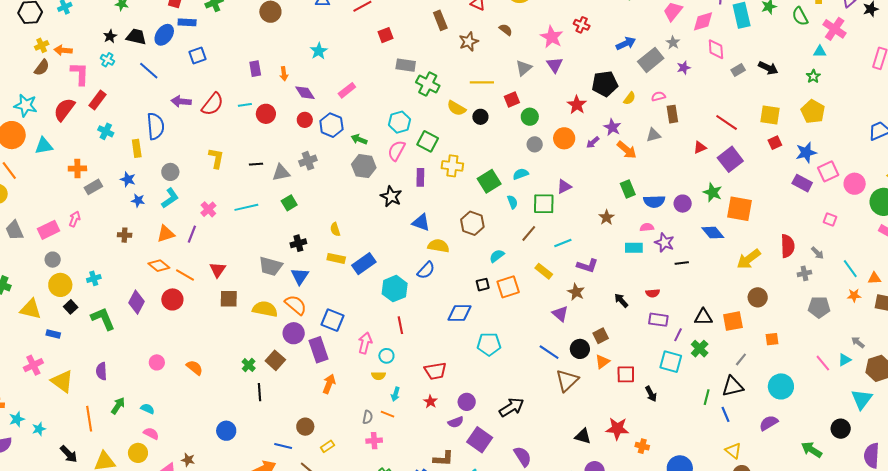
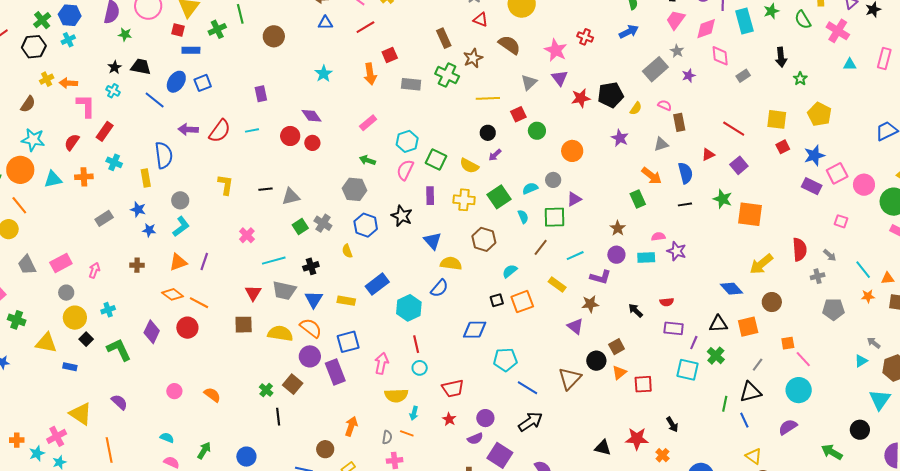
brown semicircle: (506, 30) -> (509, 45), size x1.6
blue ellipse: (164, 35) -> (176, 82), moved
blue arrow: (626, 43) -> (629, 32), moved
cyan triangle: (820, 52) -> (850, 64), moved
brown semicircle: (42, 68) -> (28, 104), moved
black arrow: (768, 68) -> (781, 57), moved, turned 60
orange arrow: (284, 74) -> (370, 74), moved, size x1.5
green star: (813, 76) -> (800, 79), moved
green cross: (428, 84) -> (447, 75), moved
pink rectangle: (347, 90) -> (368, 123), moved
pink semicircle: (658, 96) -> (665, 105), turned 40
red star: (577, 105) -> (581, 98), moved, turned 30
yellow semicircle: (456, 108) -> (469, 166), moved
red semicircle: (64, 109) -> (72, 142), size x0.7
red circle: (266, 114) -> (290, 136), moved
blue hexagon: (331, 125) -> (366, 225), moved
purple arrow: (593, 142) -> (495, 155), moved
gray circle: (535, 144) -> (553, 180), moved
orange arrow: (627, 150) -> (652, 176), moved
purple square: (730, 159) -> (739, 165), size x0.7
gray cross: (308, 161) -> (323, 223), moved, turned -36
gray hexagon: (364, 166) -> (354, 189), moved
yellow cross: (452, 166) -> (464, 200), moved
orange cross: (77, 168) -> (84, 177), moved
blue semicircle: (654, 201) -> (686, 173), moved, turned -100
purple circle: (683, 204) -> (616, 255), moved
cyan line: (246, 207) -> (274, 261), moved
pink cross: (208, 209) -> (247, 235), moved
pink arrow: (75, 219) -> (94, 270), moved
blue triangle: (421, 222) -> (433, 241), turned 30
blue diamond: (713, 233) -> (731, 289), moved
yellow rectangle: (336, 258) -> (346, 301), moved
black line: (682, 263) -> (685, 204), moved
red triangle: (218, 270) -> (253, 293), moved
brown star: (576, 292) -> (590, 304), turned -30
blue square: (333, 320) -> (348, 342), turned -35
blue line: (549, 352) -> (528, 388), moved
cyan circle: (386, 356) -> (420, 368), moved
pink line: (823, 363) -> (803, 359), moved
pink cross: (33, 365) -> (57, 436), moved
purple semicircle: (101, 371) -> (119, 402), turned 138
yellow semicircle: (378, 376) -> (396, 396), size x1.6
brown triangle: (567, 380) -> (570, 379), moved
orange arrow: (329, 384) -> (351, 426), moved
black arrow: (651, 394) -> (672, 424), moved
green arrow: (118, 406) -> (204, 450), moved
orange cross: (642, 446) -> (663, 455), turned 32

